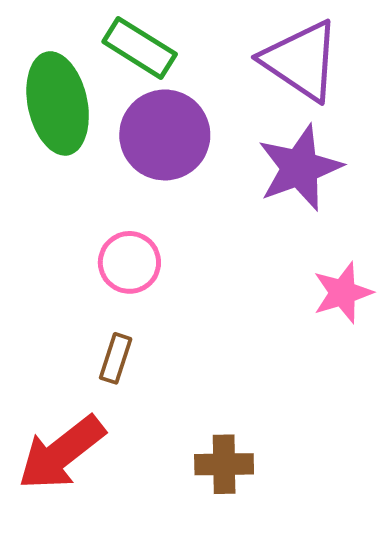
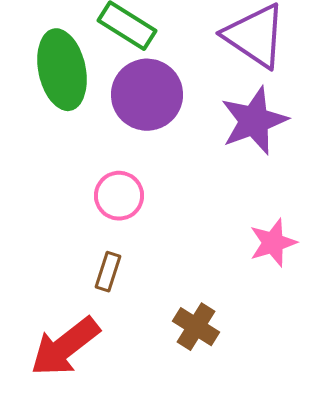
pink star: (343, 293) -> (273, 243), moved
brown cross: (224, 464) -> (196, 327), moved, turned 33

